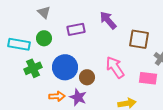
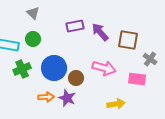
purple arrow: (108, 20) -> (100, 32), moved
purple rectangle: (76, 29) -> (75, 26), moved
pink arrow: (115, 67) -> (104, 68), turned 140

